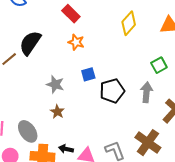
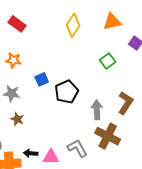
orange star: (76, 42) -> (13, 60), moved
gray arrow: (146, 92) -> (97, 110), moved

